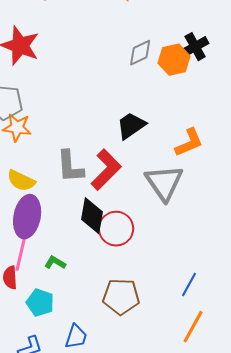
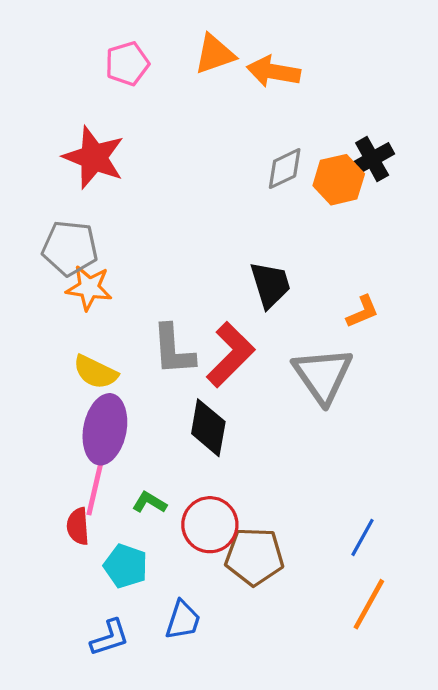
black trapezoid: (131, 126) -> (270, 285), turned 108
orange L-shape: (189, 143) -> (363, 312), size x0.7
red circle: (116, 229) -> (210, 525), moved

